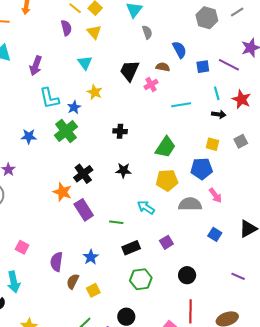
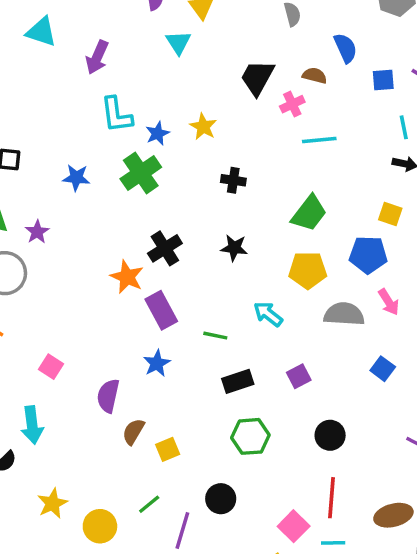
cyan triangle: (85, 63) -> (178, 42), moved
yellow star: (95, 92) -> (203, 127), moved
cyan line: (181, 105) -> (319, 140), moved
blue star: (91, 257) -> (157, 363), moved

